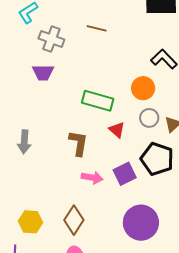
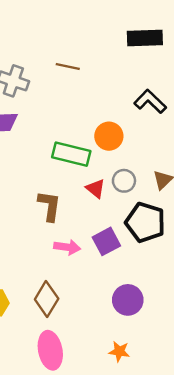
orange circle: (143, 88) -> (109, 136), moved
gray circle: (149, 118) -> (124, 181), moved
purple circle: (141, 223) -> (128, 300), size x0.7

